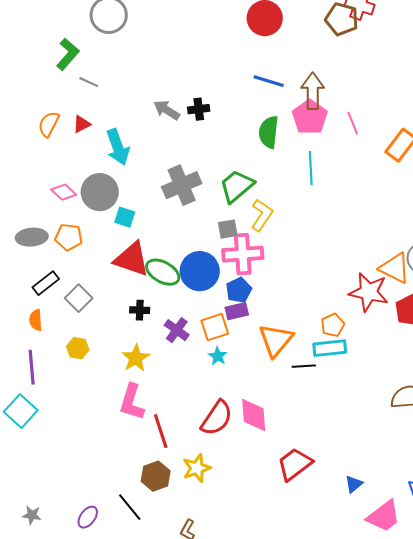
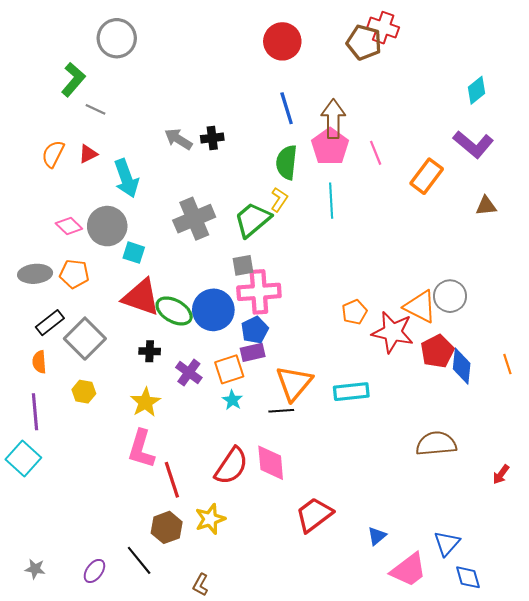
blue line: (269, 81) -> (287, 108), turned 56
yellow L-shape: (262, 215) -> (279, 200), moved, size x0.7
gray square: (79, 298) -> (85, 339), size x1.4
orange pentagon: (333, 325) -> (354, 312), moved
black line: (304, 366) -> (281, 411), moved

